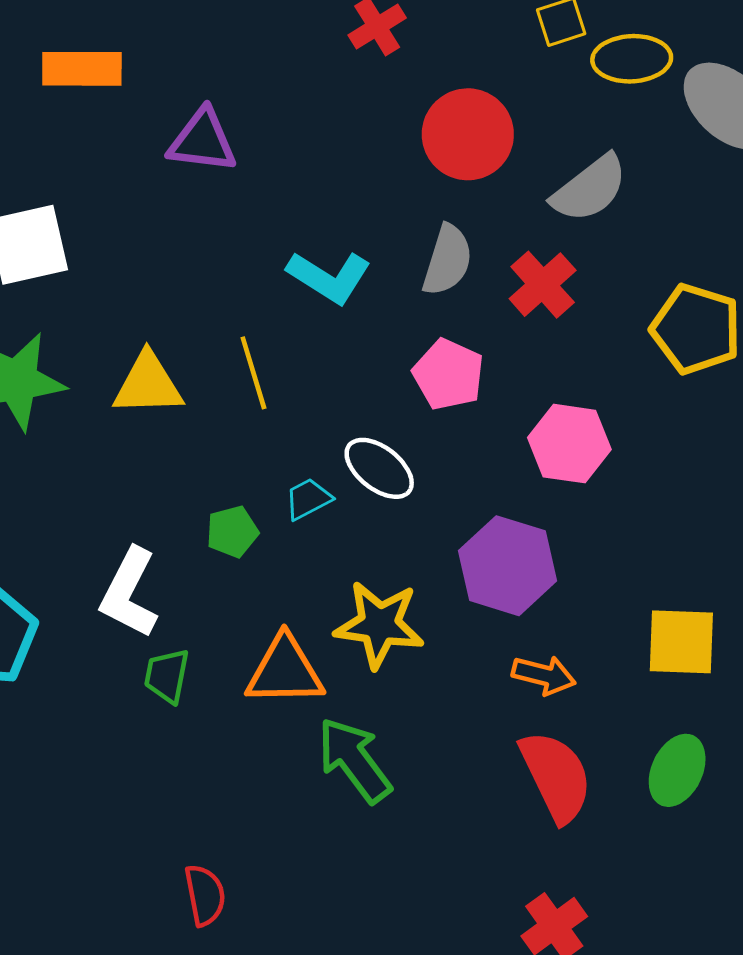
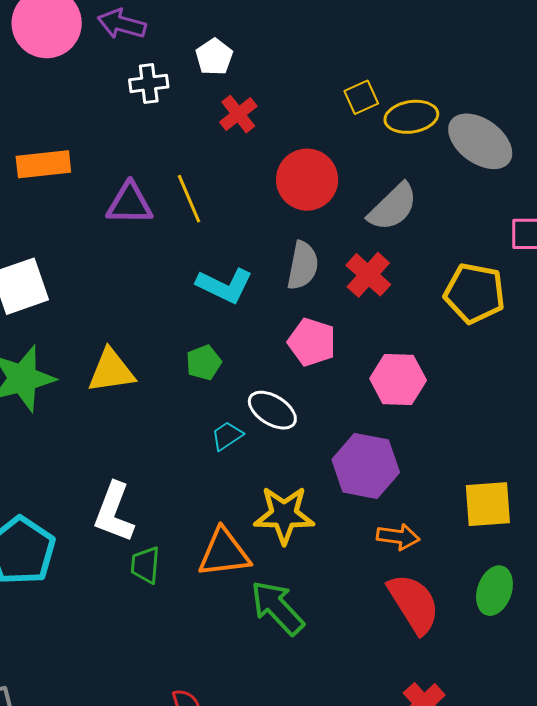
yellow line: (253, 373) -> (189, 199), moved
green pentagon: (232, 532) -> (204, 363), moved

